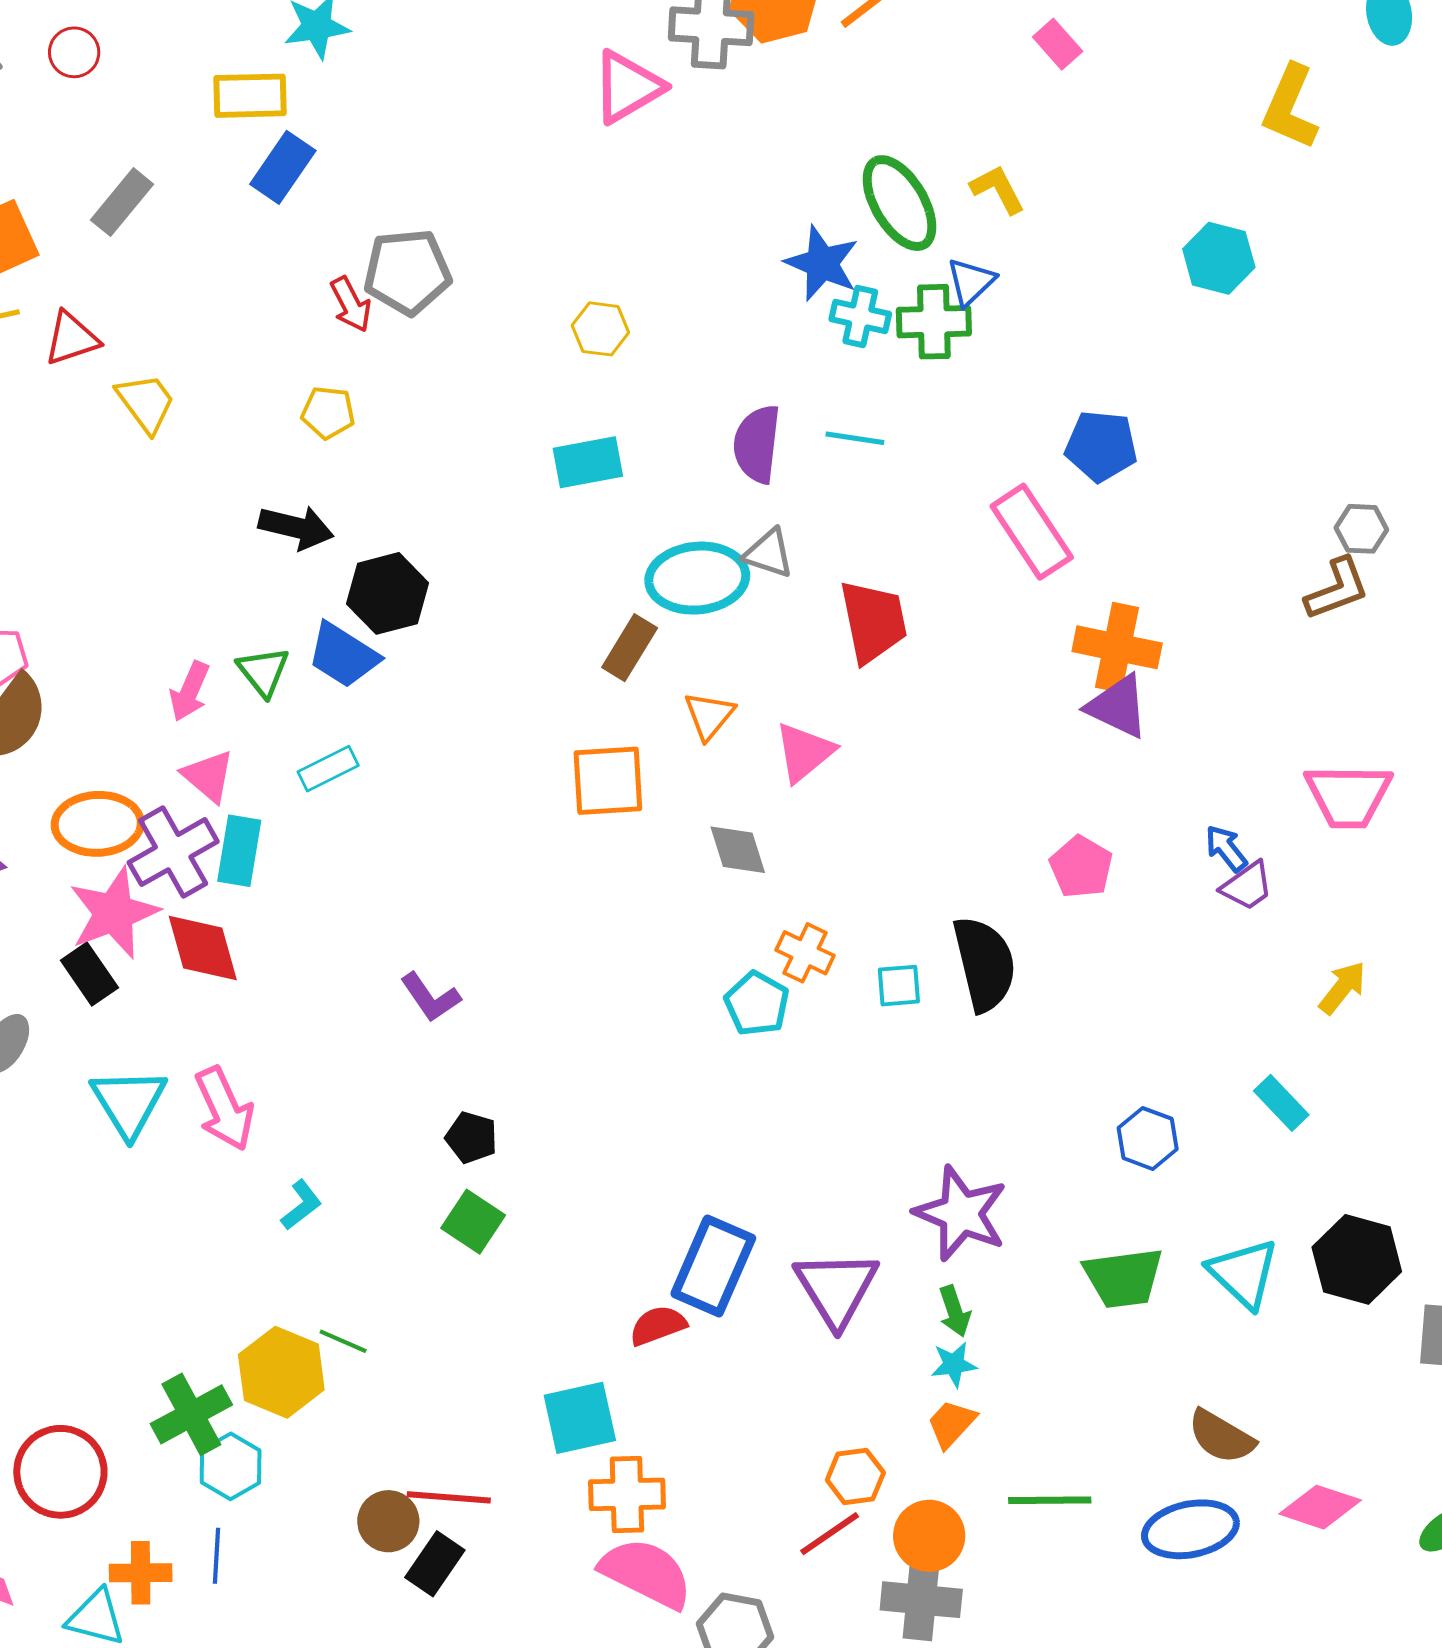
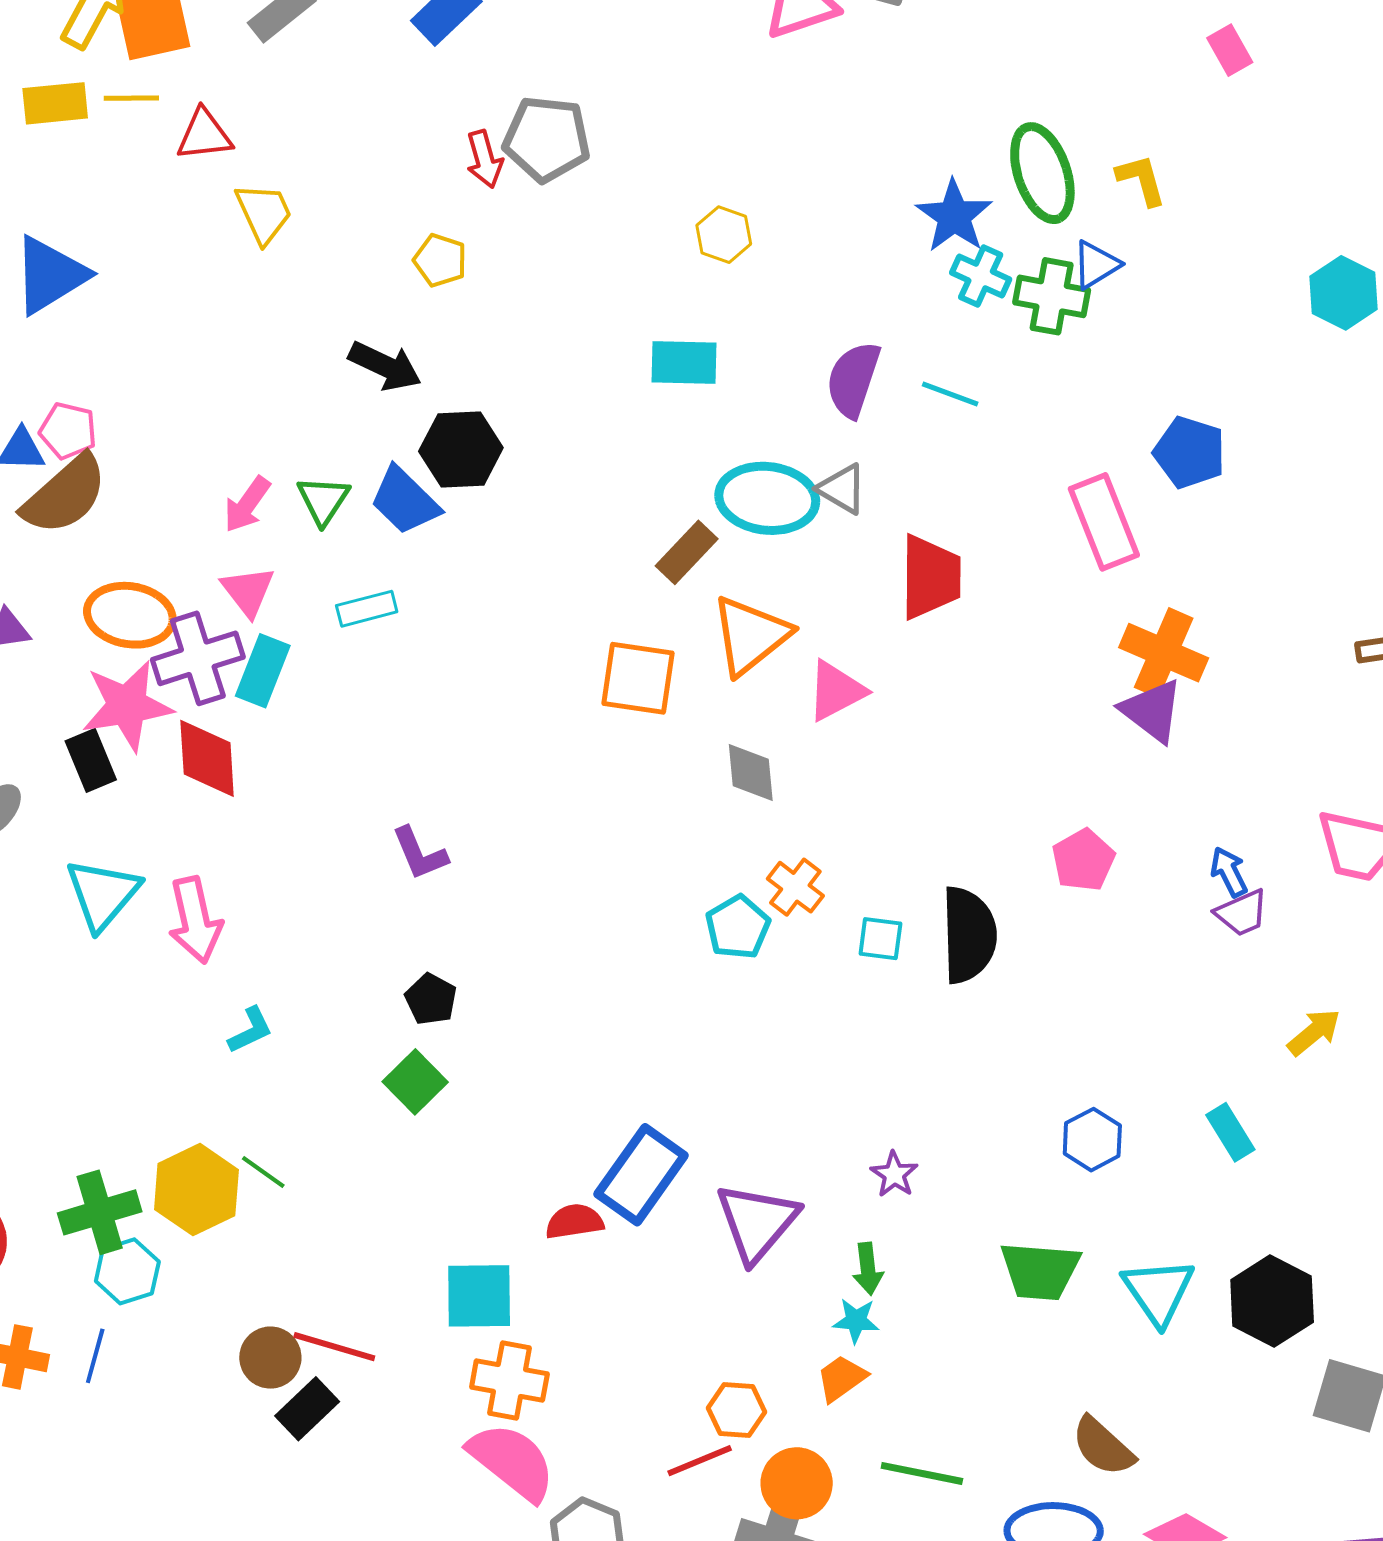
orange triangle: (709, 716) -> (750, 635), size x1.6
purple star: (961, 1213) -> (894, 1174), size x0.5

